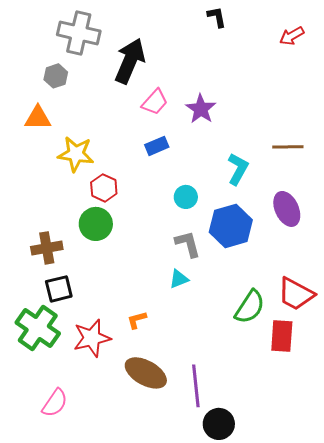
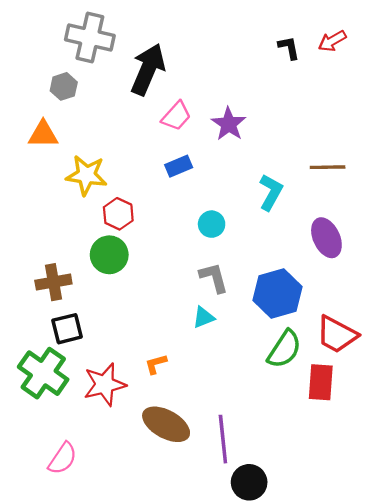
black L-shape: (217, 17) -> (289, 48), moved
blue hexagon: (231, 226) -> (278, 293), moved

